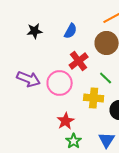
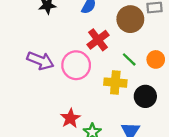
red star: (66, 121) -> (70, 118), moved

